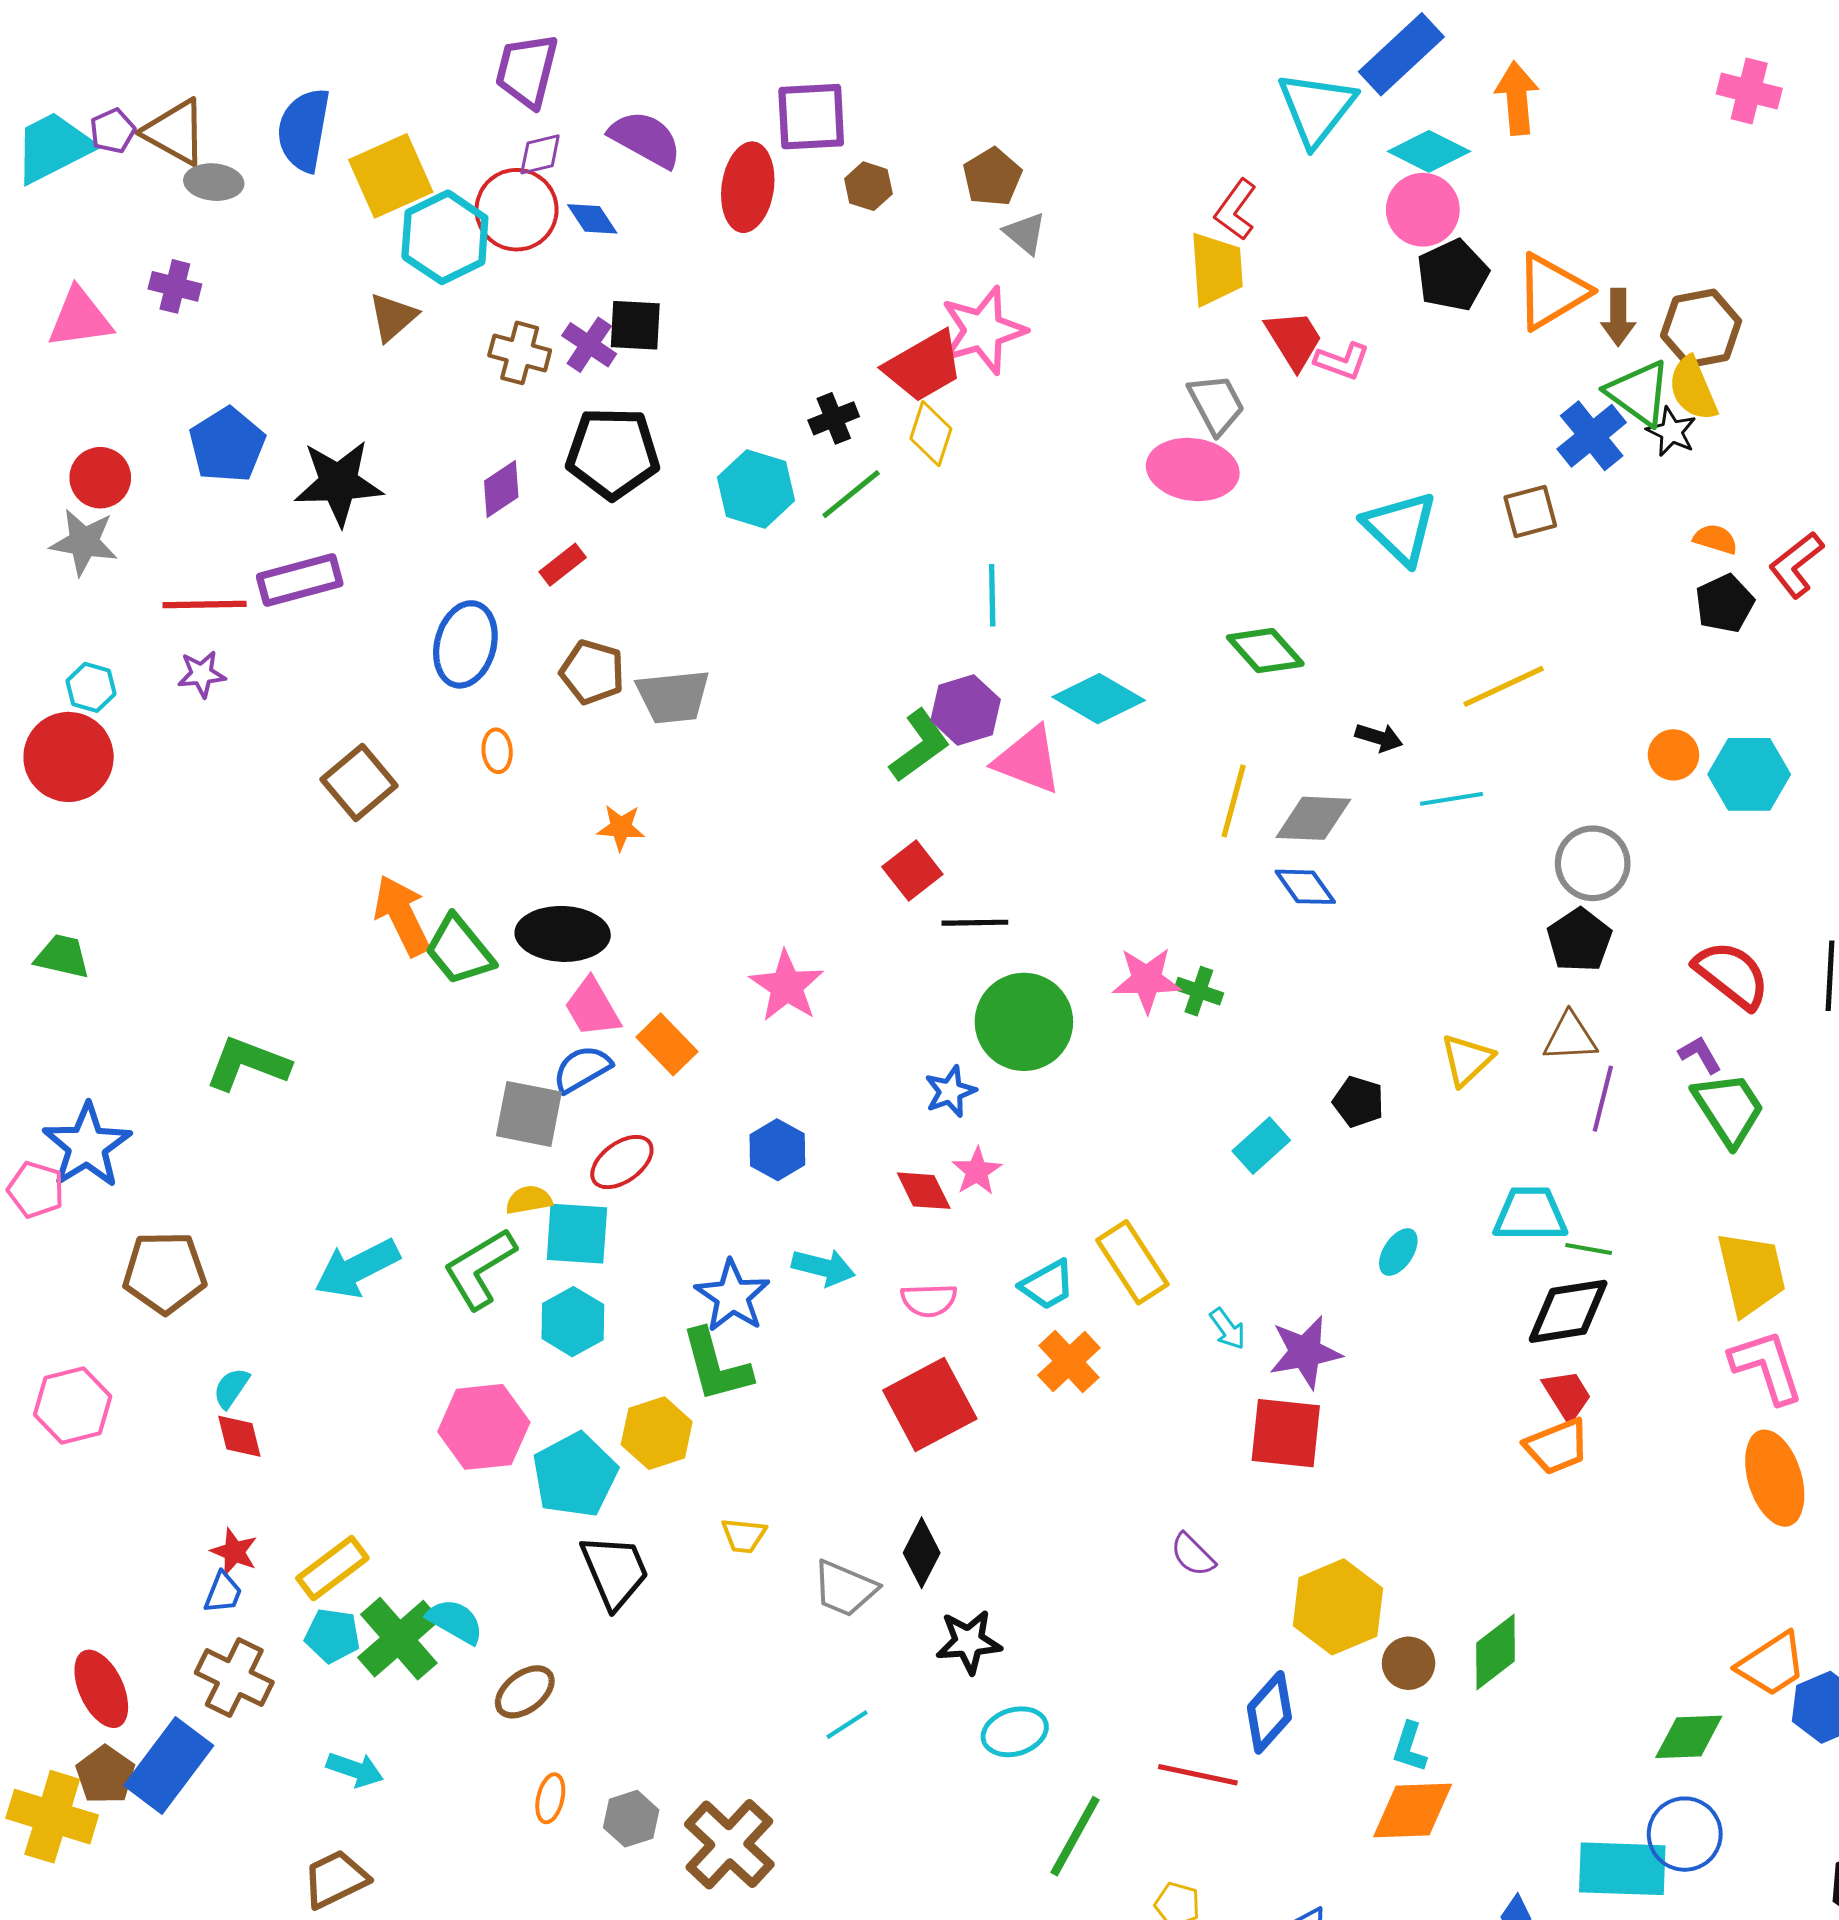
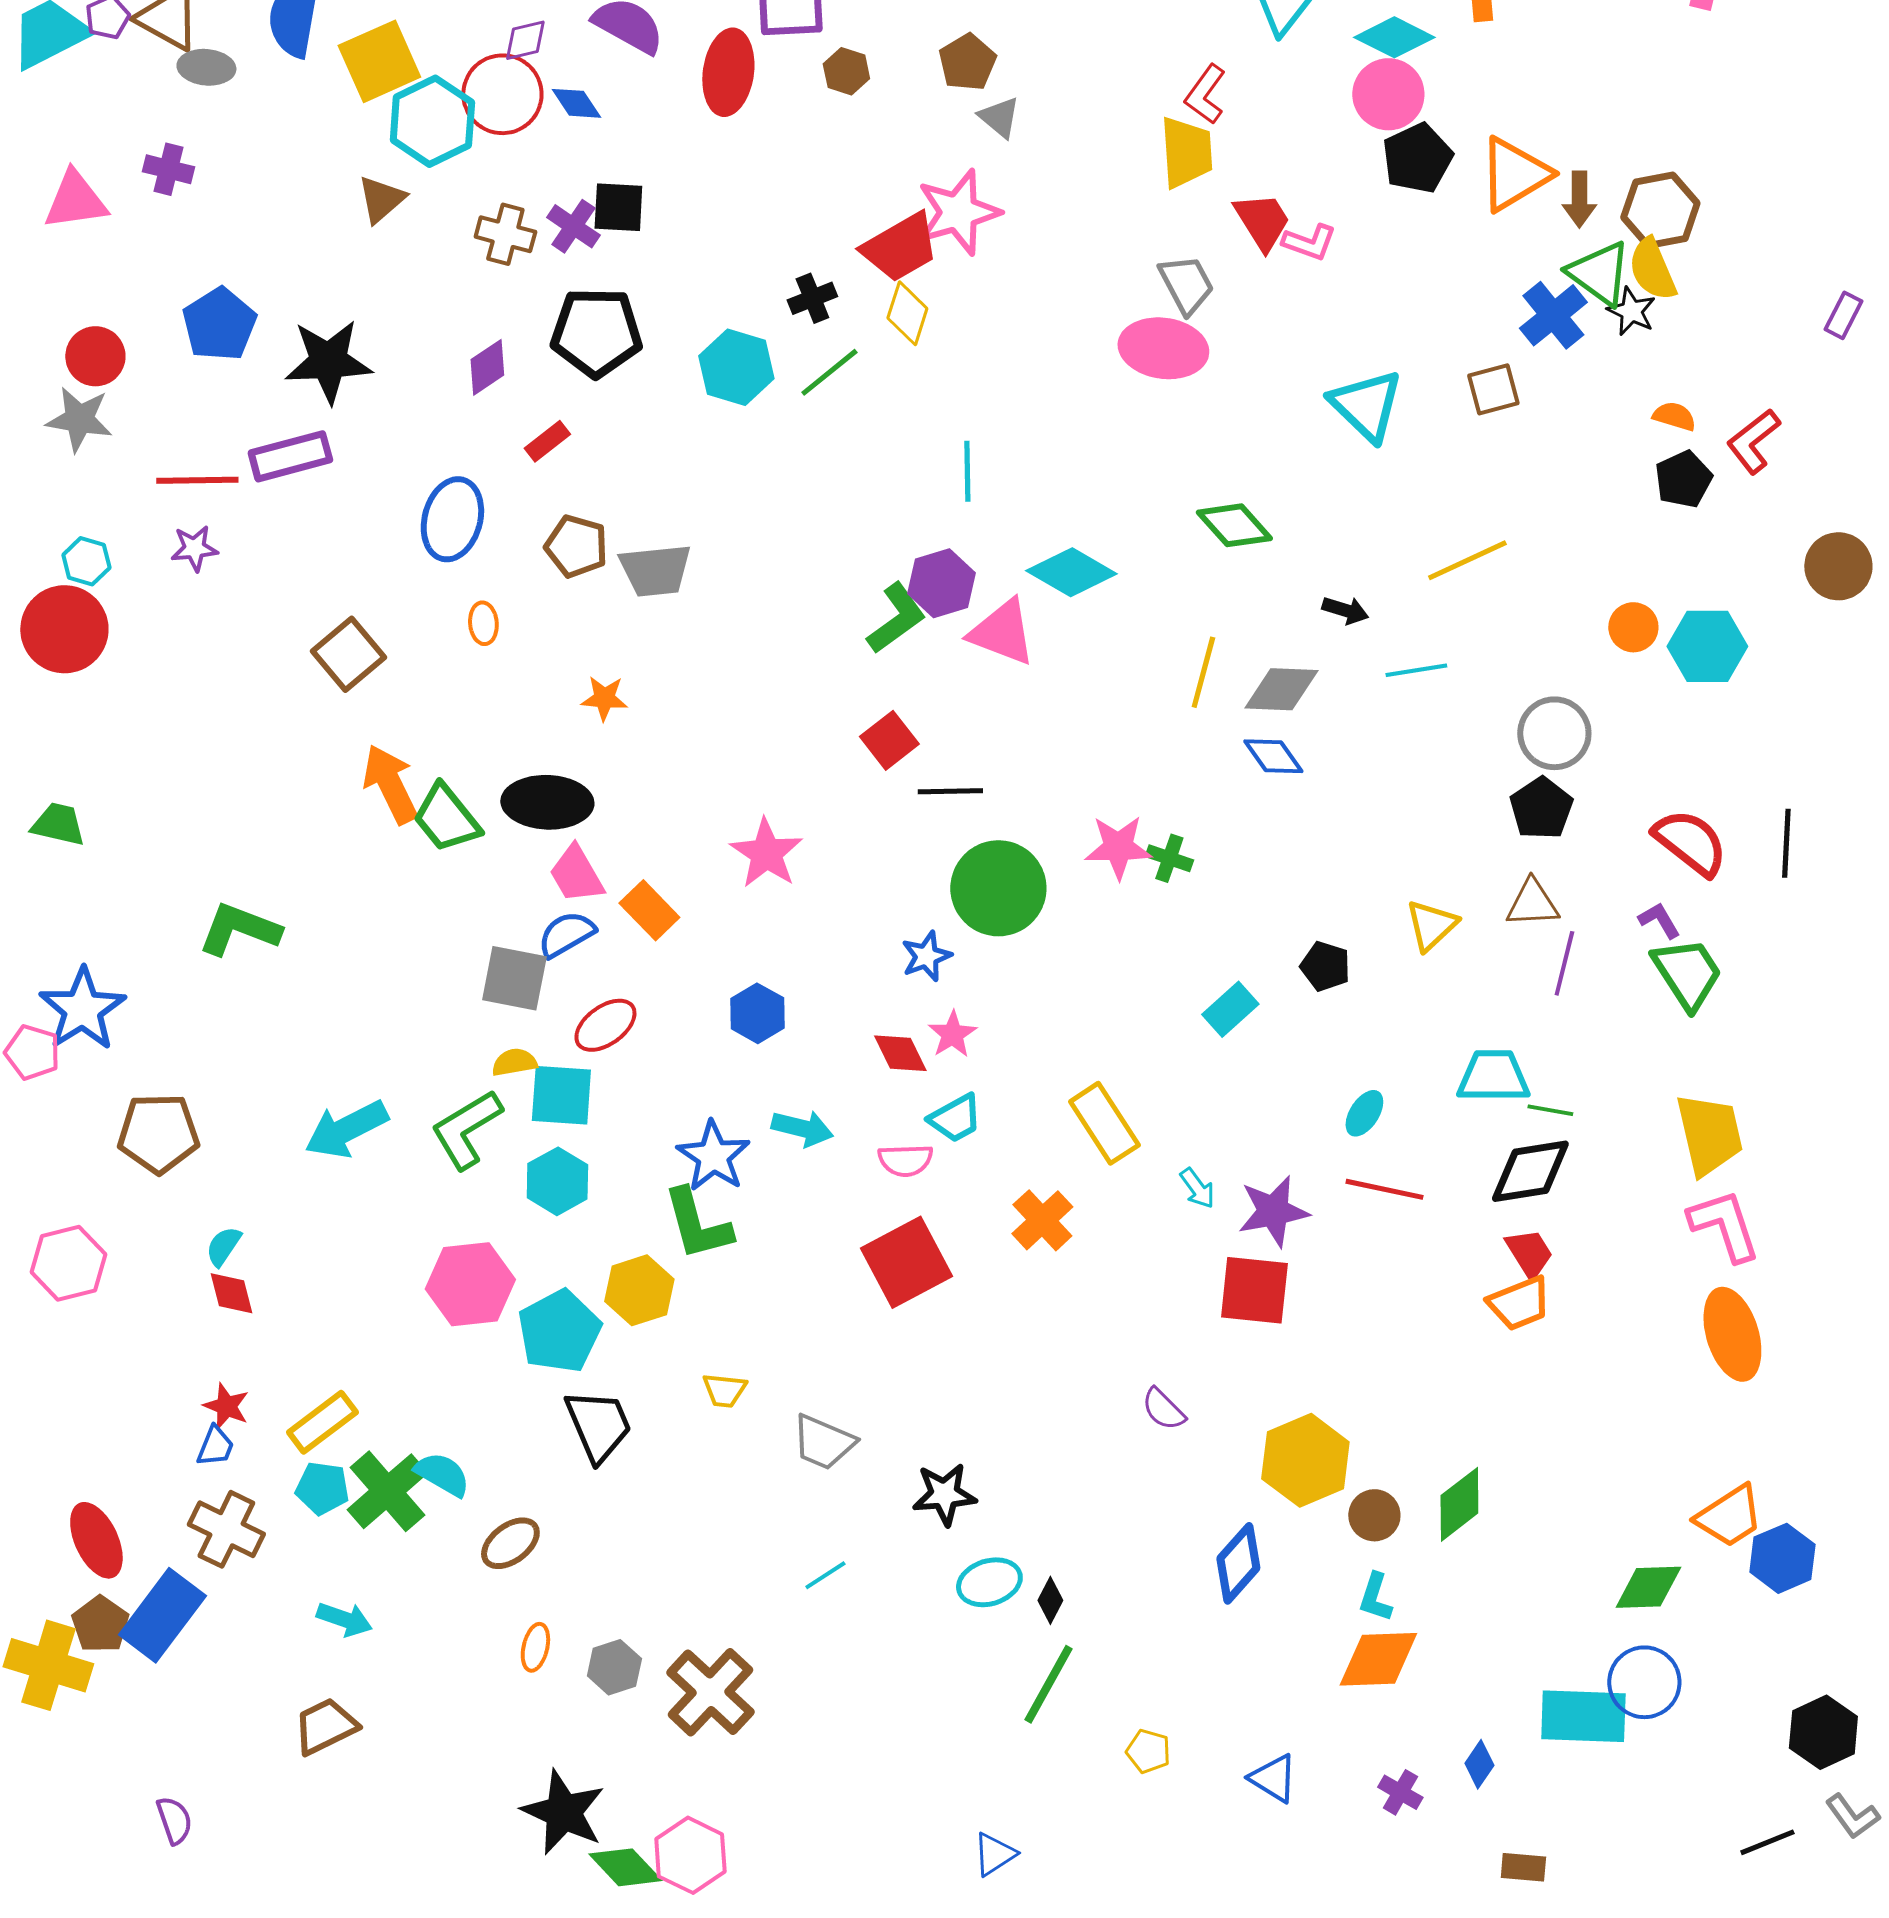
cyan trapezoid: (1047, 1285) -> (955, 1118), moved
black diamond: (922, 1553) -> (1050, 1600), moved, size x0.7
red line: (1198, 1775) -> (1384, 1189), moved

